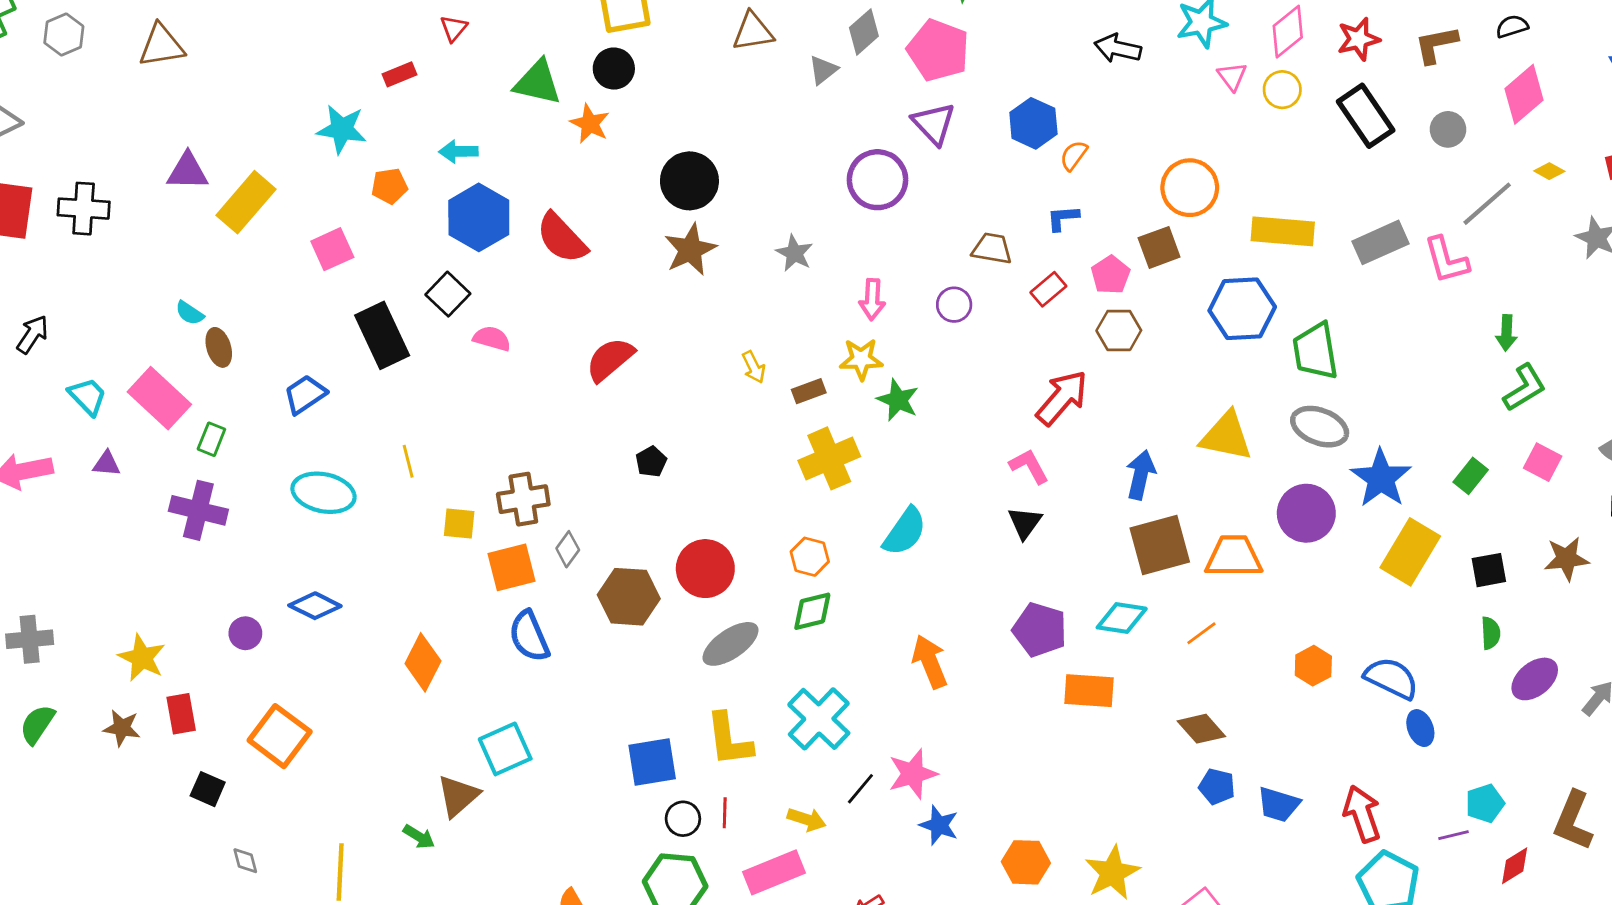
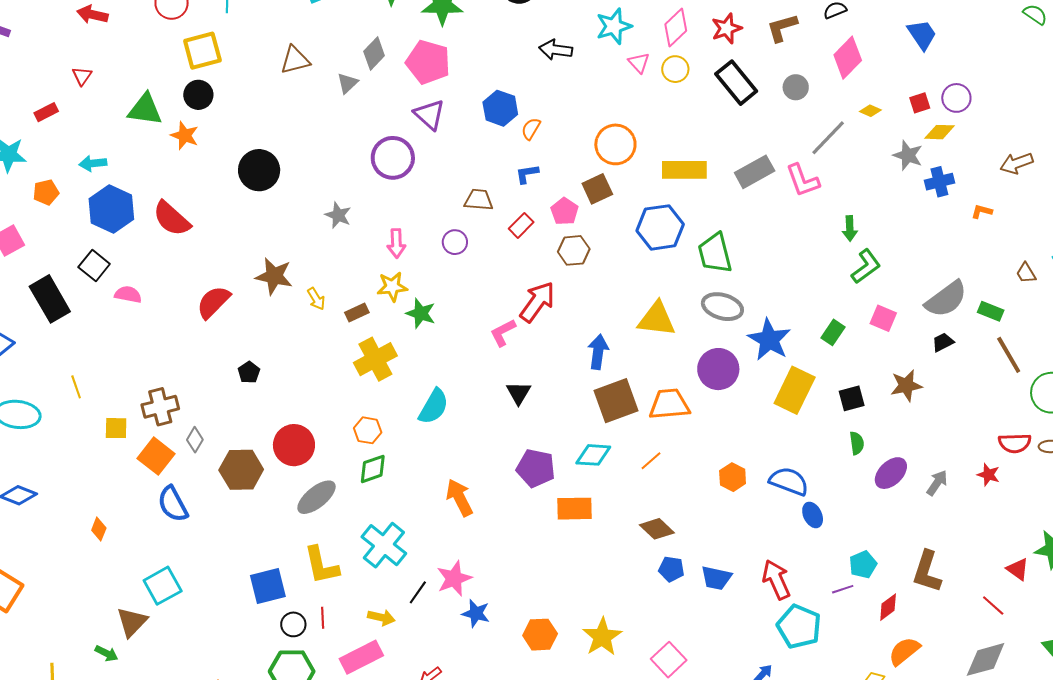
brown star: (690, 250) -> (274, 276), moved, turned -30
pink L-shape: (1029, 466) -> (503, 333), moved, turned -84
orange square: (511, 567) -> (156, 456), turned -33
orange diamond: (423, 662) -> (99, 529), size x0.6

